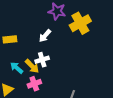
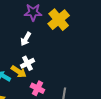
pink cross: (34, 84) -> (37, 88), moved, turned -32

